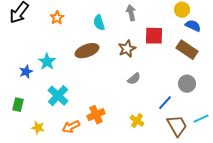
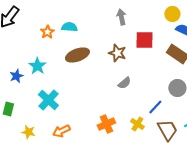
orange star: (57, 18) -> (47, 32), moved
cyan semicircle: (99, 23) -> (69, 27), moved, turned 112
brown star: (127, 49) -> (117, 53), turned -30
orange cross: (96, 115) -> (106, 124), moved
yellow cross: (137, 121) -> (137, 124), moved

